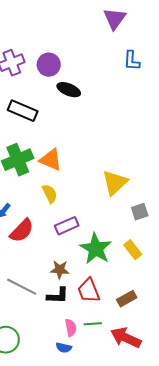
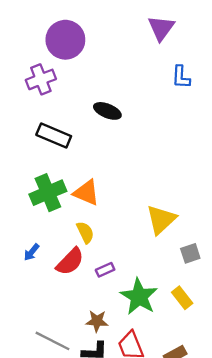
purple circle: (49, 65) -> (65, 40), moved, size x1.4
purple rectangle: (67, 226) -> (105, 270), size x0.7
red semicircle: (22, 231) -> (70, 262), moved

